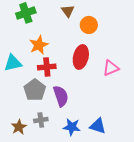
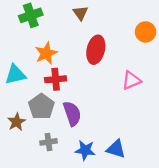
orange circle: (89, 25) -> (146, 32), moved
red ellipse: (81, 57) -> (96, 50), moved
brown star: (19, 127) -> (17, 122), moved

